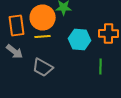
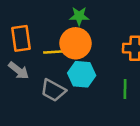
orange circle: (43, 18) -> (75, 43), moved
cyan hexagon: (80, 40) -> (82, 74), moved

